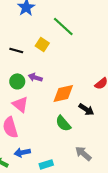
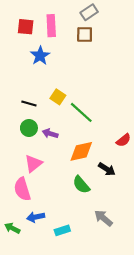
green line: (63, 26) -> (81, 112), moved
green circle: (17, 81) -> (29, 128), moved
pink triangle: (20, 104) -> (33, 164), turned 42

